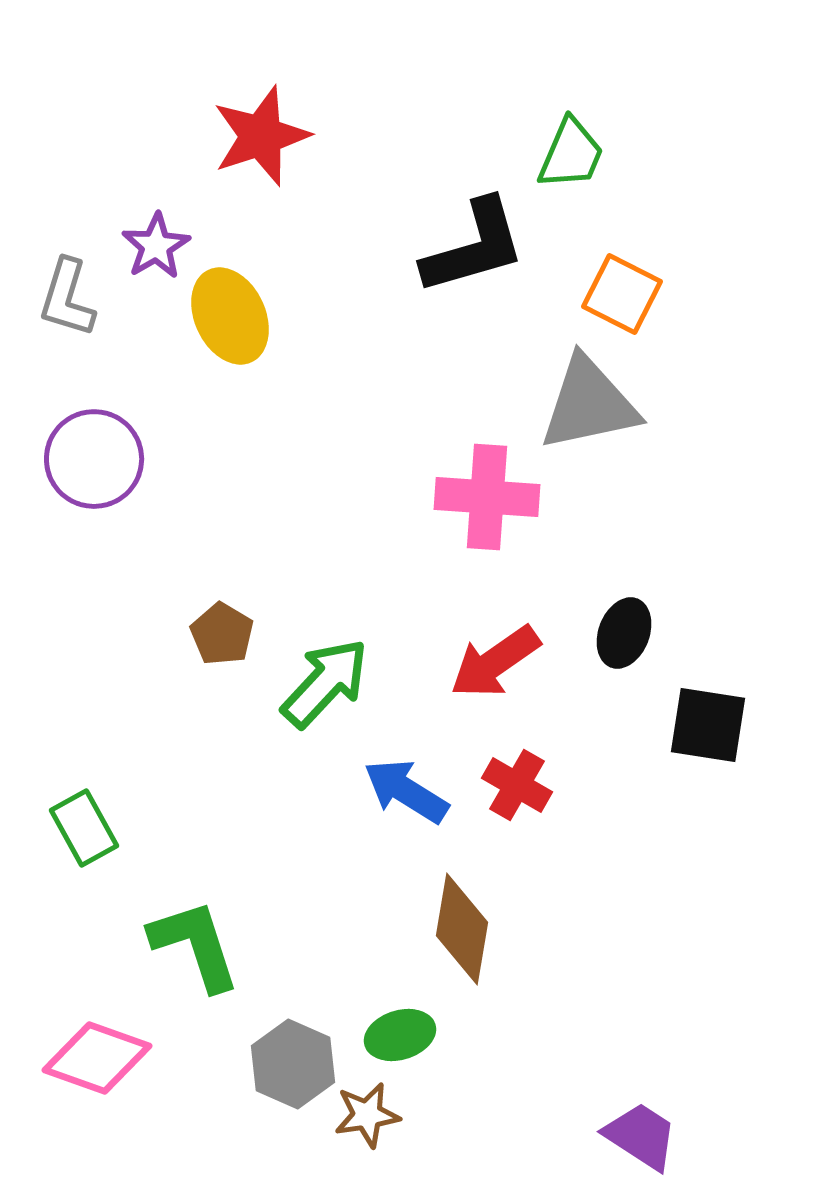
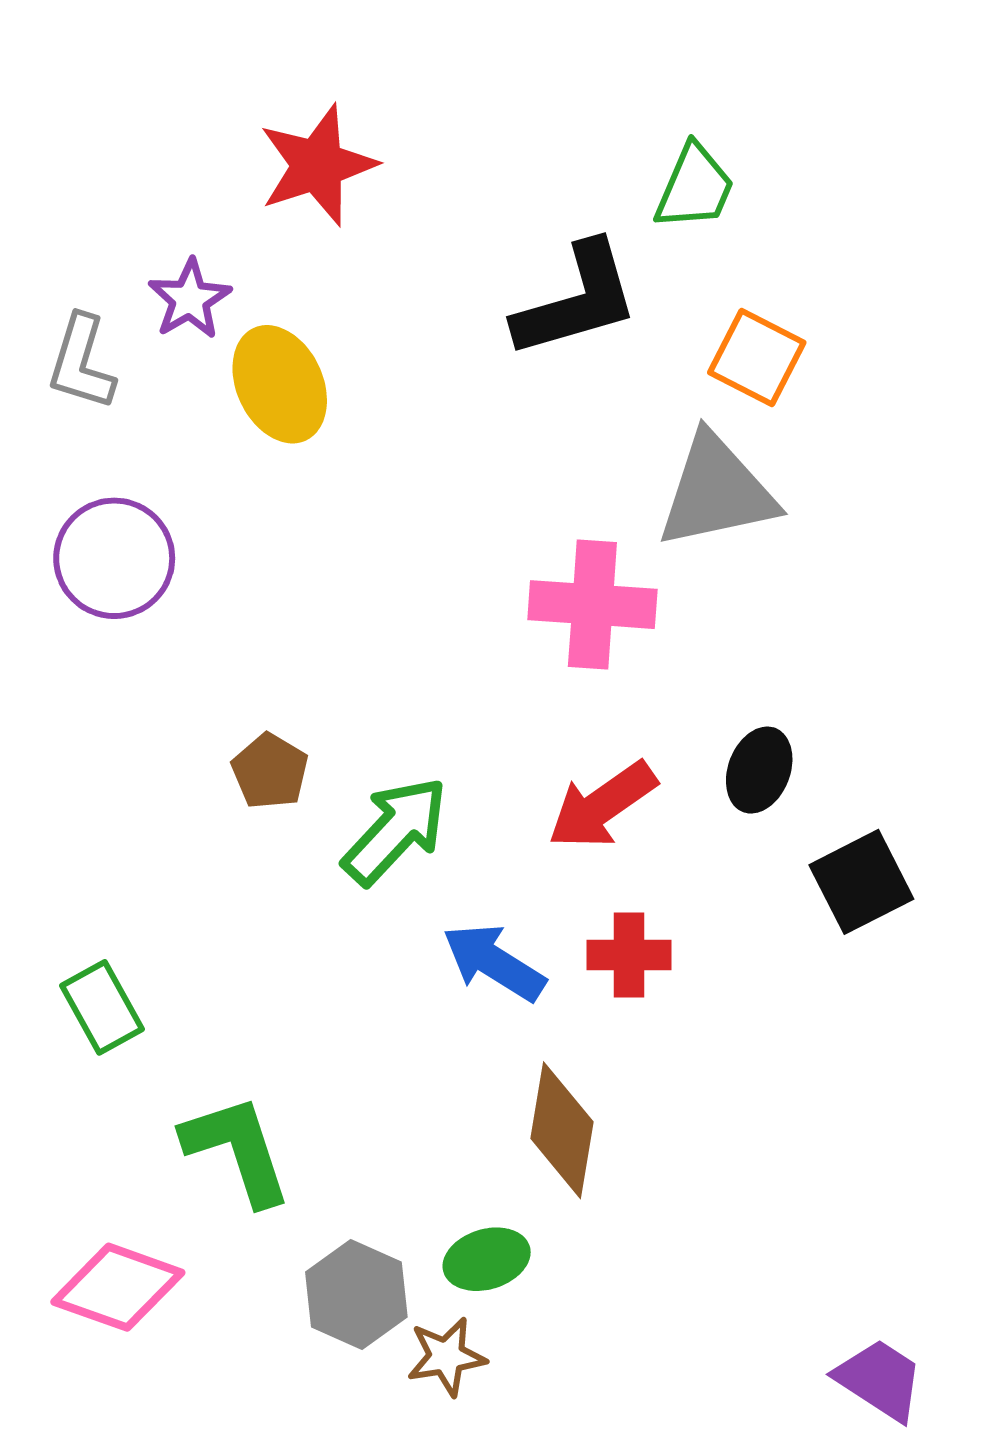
black square: (708, 725) -> (861, 882), turned -36
red cross: (517, 785) -> (629, 955), turned -30
purple trapezoid: (641, 1136) -> (880, 1380), moved

